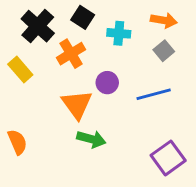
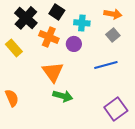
orange cross: (71, 54) -> (49, 37), turned -36
purple circle: (107, 83) -> (74, 44), moved

